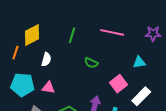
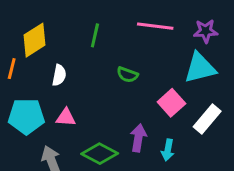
purple star: (153, 34) -> (206, 31), moved
cyan triangle: (139, 62) -> (200, 68), size x1.6

